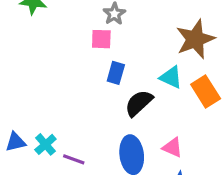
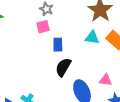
black semicircle: (139, 103) -> (63, 67), moved

